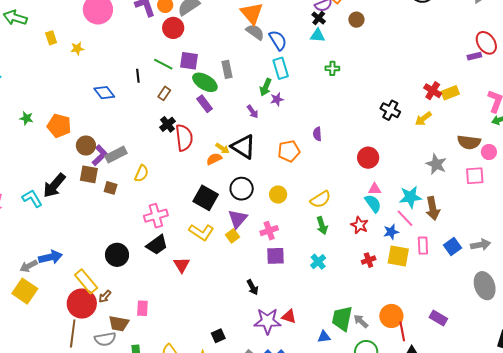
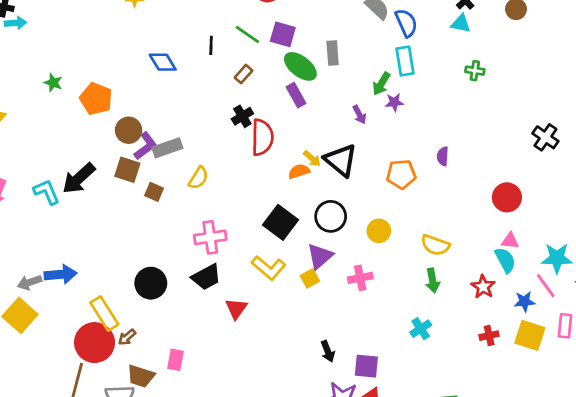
yellow semicircle: (321, 199) -> (435, 245), turned 45
purple square: (275, 256) -> (366, 366), moved

